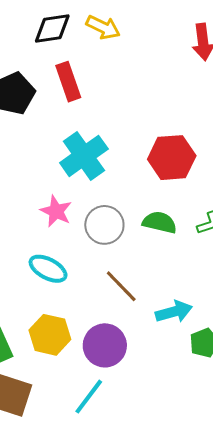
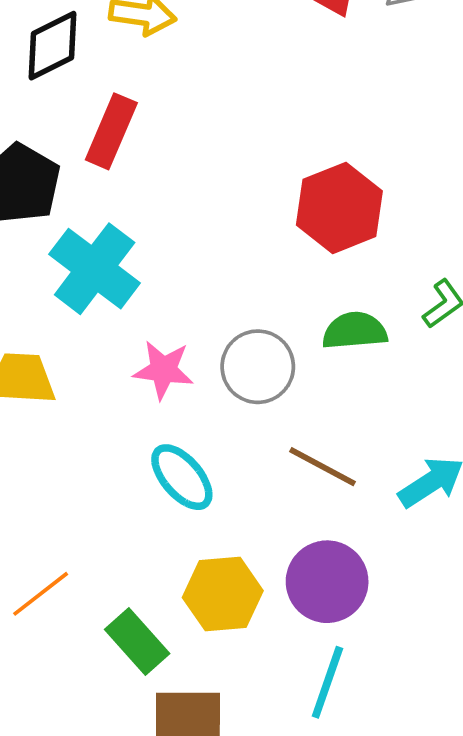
red rectangle: (68, 82) -> (111, 131), turned 60
cyan cross: (84, 156) -> (95, 269), moved
cyan ellipse: (48, 269) -> (182, 477), turned 39

